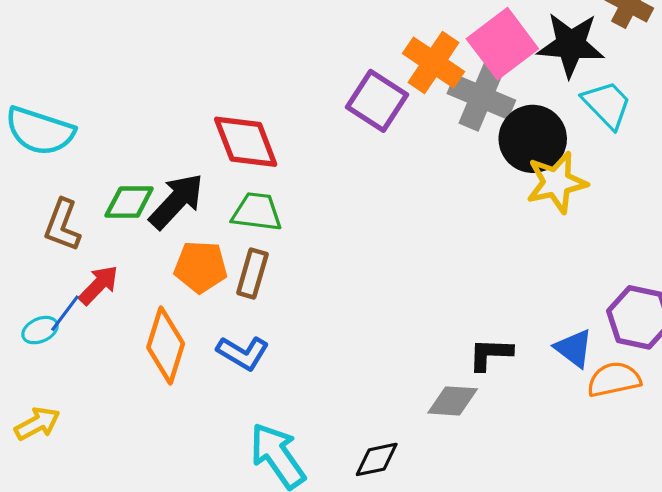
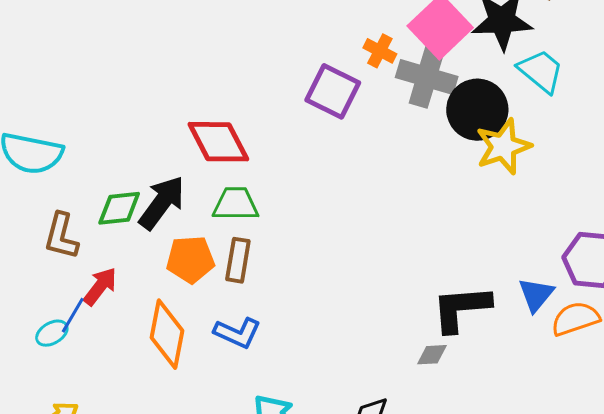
orange cross: (434, 63) -> (380, 51), size x0.6
blue triangle: (574, 348) -> (536, 295), turned 39
black L-shape: (490, 354) -> (461, 308), size x1.5
gray diamond: (453, 401) -> (432, 355), size x0.7

